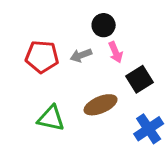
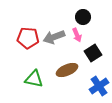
black circle: (104, 25) -> (83, 17), moved
gray arrow: (81, 55) -> (54, 37), size x1.5

